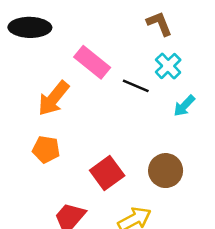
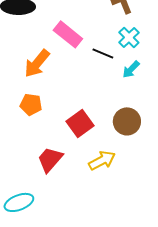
cyan arrow: (184, 106) -> (131, 69), moved

